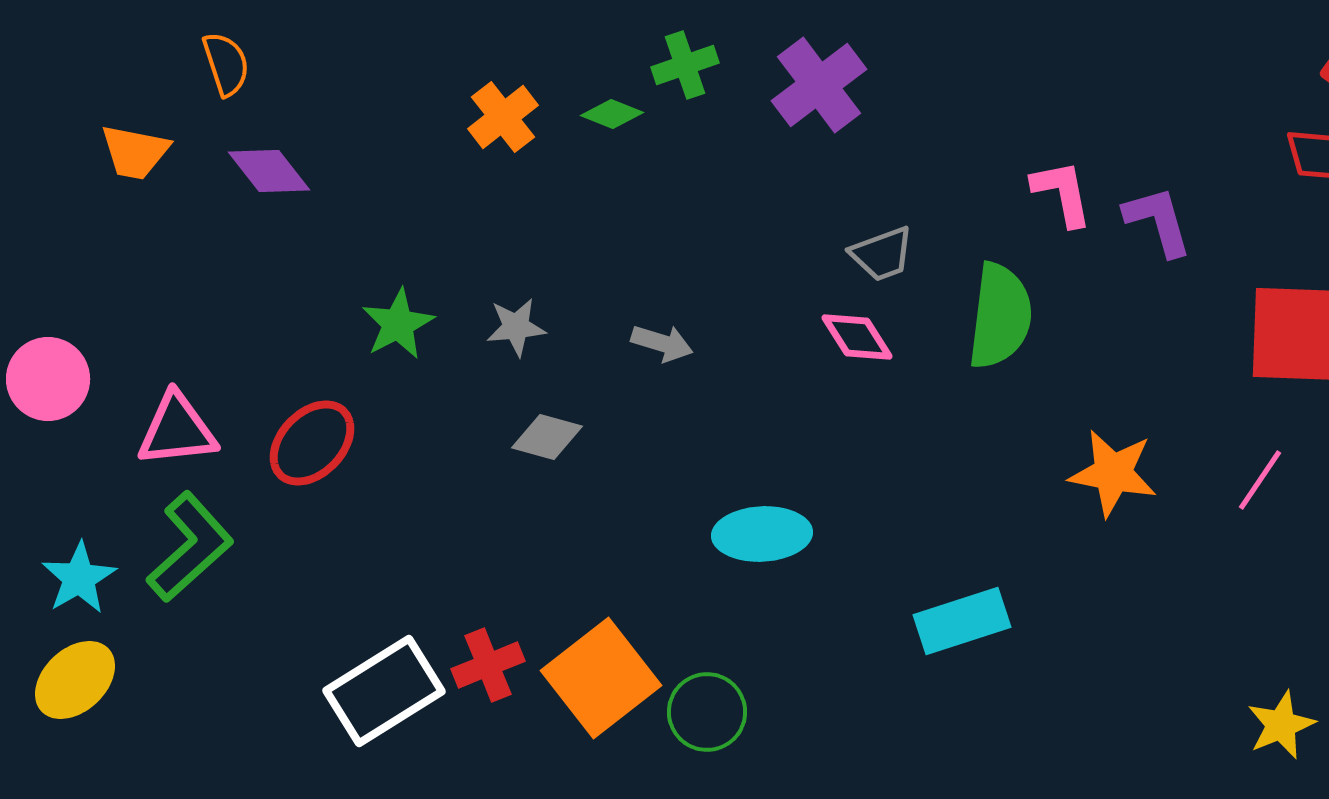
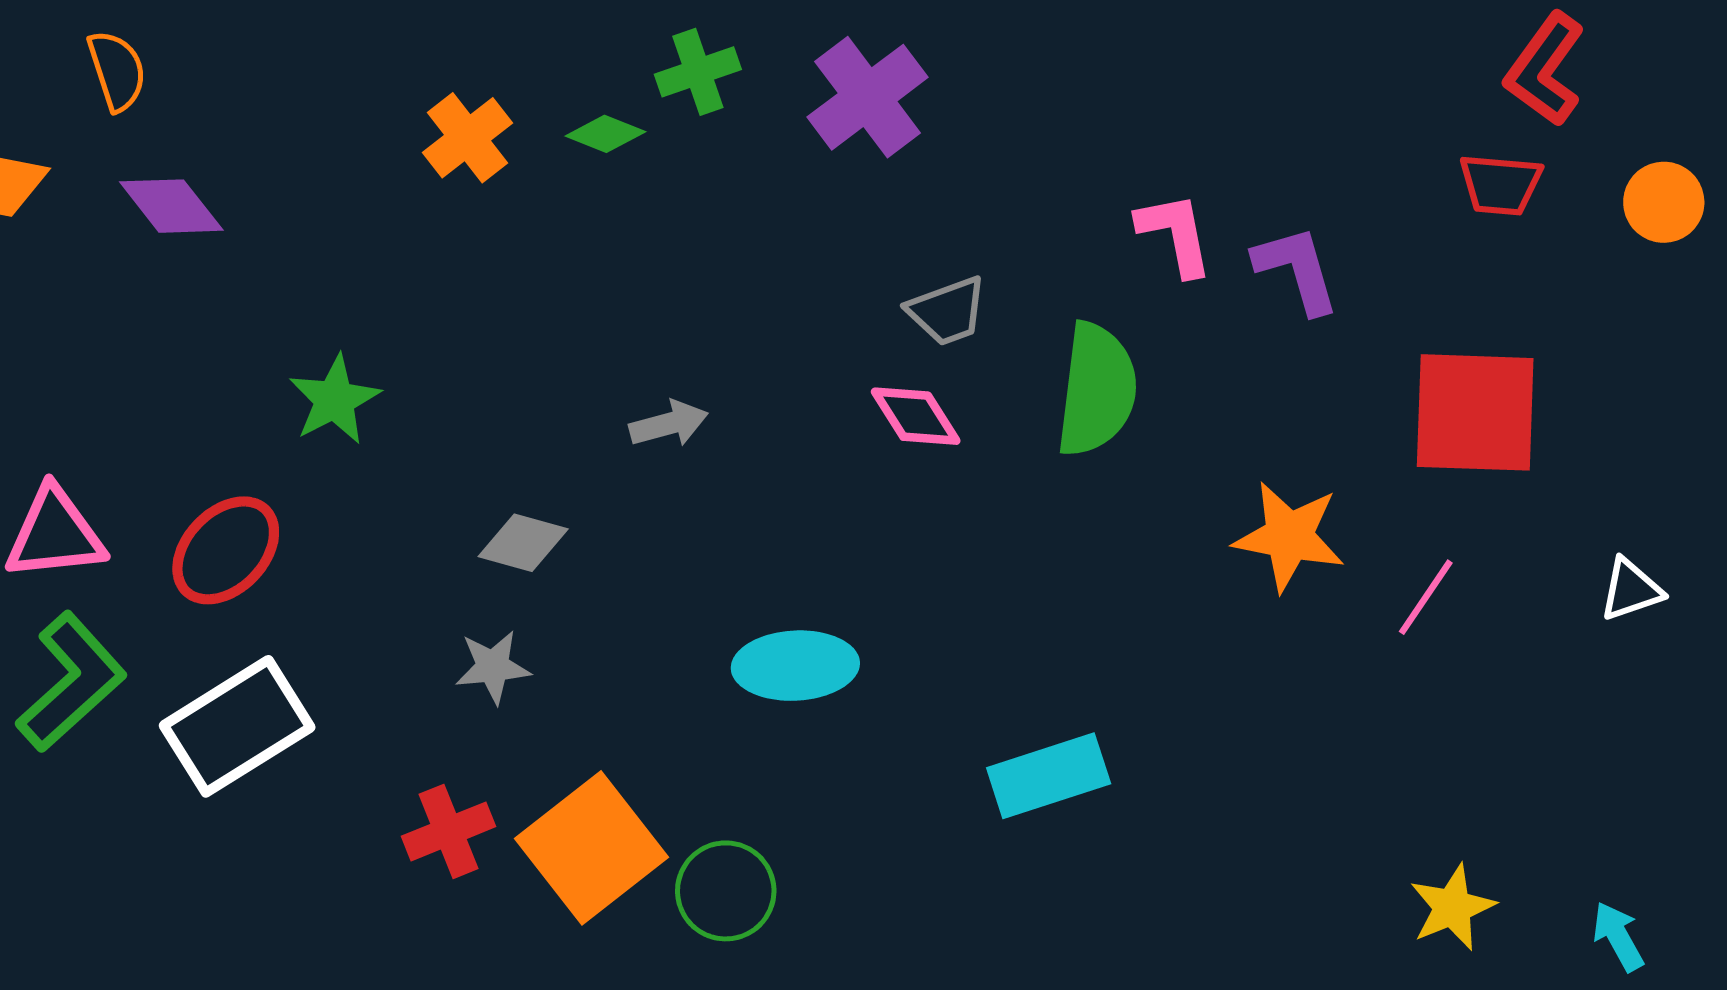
gray star: (516, 327) -> (493, 667), moved
gray arrow: (662, 343) -> (669, 424), turned -32
orange star: (1113, 473) -> (1289, 536), moved
white rectangle: (384, 691) -> (237, 726), moved

